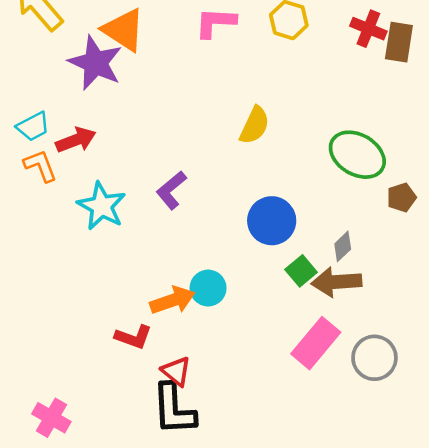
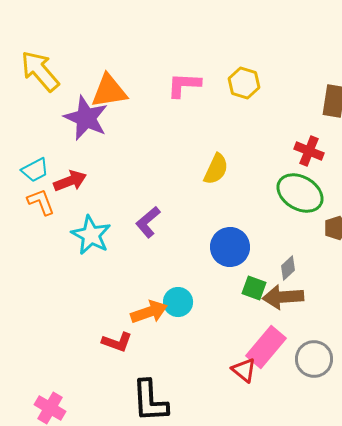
red cross: (368, 29) -> (309, 151), moved
orange triangle: (124, 30) -> (109, 91), turned -42
green square: (301, 271) -> (254, 288), turned -30
red triangle: (176, 371) -> (244, 370), moved

